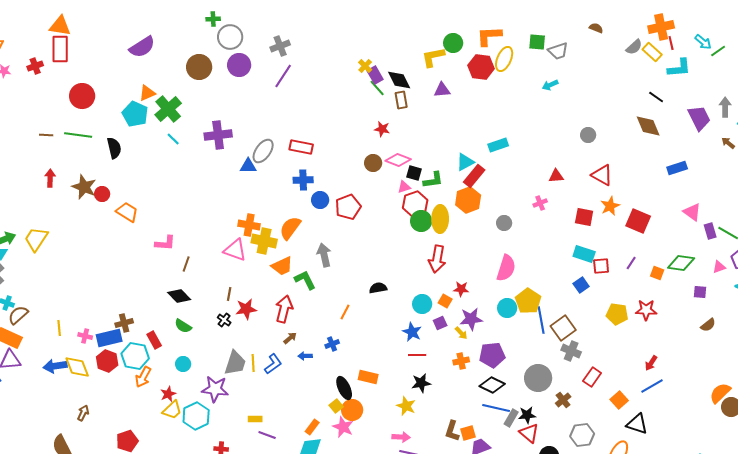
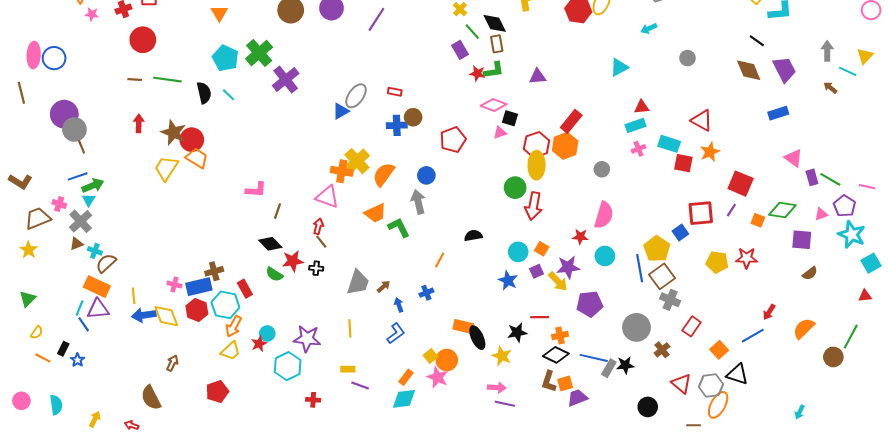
purple rectangle: (375, 75) -> (460, 50), moved
purple triangle: (442, 90) -> (538, 76), moved
orange triangle: (147, 93) -> (219, 13), moved, turned -36
red circle: (82, 96) -> (143, 40), moved
purple trapezoid: (699, 118) -> (784, 69), moved
purple cross: (218, 135) -> (286, 80), moved, turned -32
gray circle: (588, 135) -> (687, 58), moved
cyan line: (173, 139) -> (228, 95), moved
cyan rectangle: (498, 145) -> (635, 125), moved
red rectangle: (301, 147) -> (395, 92), size x0.6
cyan triangle: (465, 162) -> (619, 67), moved
brown circle: (373, 163) -> (413, 117), moved
blue triangle: (248, 166) -> (341, 111), turned -30
red triangle: (556, 176) -> (642, 107), moved
green L-shape: (433, 180) -> (494, 70), moved
red circle: (102, 194) -> (192, 140), size x1.5
blue circle: (320, 200) -> (426, 175), moved
red hexagon: (415, 204) -> (537, 145), moved
red pentagon: (348, 207) -> (453, 140), moved
orange trapezoid: (127, 212) -> (197, 158), moved
green circle: (421, 221) -> (515, 188), moved
red square: (638, 221) -> (741, 184), moved
yellow trapezoid: (36, 239) -> (166, 168), moved
yellow cross: (264, 241) -> (357, 161), moved, turned 35
cyan rectangle: (584, 254) -> (669, 144), moved
red square: (601, 266) -> (701, 213), size x1.5
red star: (461, 289) -> (580, 237), moved
purple square: (700, 292) -> (802, 240), size x1.5
brown line: (229, 294) -> (321, 242), turned -48
yellow pentagon: (528, 301) -> (657, 249), moved
red star: (246, 309) -> (293, 261), moved
red arrow: (284, 309) -> (318, 226), moved, size x0.6
black cross: (224, 320) -> (316, 268), turned -32
yellow line: (59, 328) -> (134, 296), moved
yellow arrow: (461, 333) -> (558, 281), size x1.5
red line: (417, 355) -> (540, 317), moved
blue arrow: (305, 356) -> (399, 305), turned 72
orange cross: (461, 361) -> (560, 336), moved
gray trapezoid: (235, 363) -> (358, 282), moved
yellow line: (253, 363) -> (350, 328), moved
red arrow: (651, 363) -> (769, 312), moved
cyan circle: (183, 364) -> (267, 333), moved
blue L-shape: (273, 364) -> (396, 333), moved
black diamond: (492, 385) -> (556, 355), moved
black ellipse: (344, 388) -> (477, 338), moved
orange semicircle: (720, 393) -> (804, 328), moved
yellow trapezoid: (172, 410) -> (231, 351), moved
red triangle: (529, 433) -> (681, 383), moved
gray hexagon: (582, 435) -> (711, 386), moved

